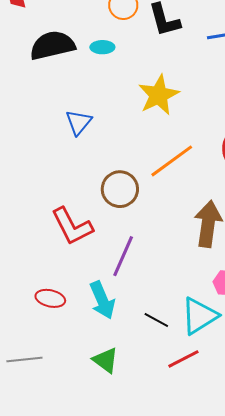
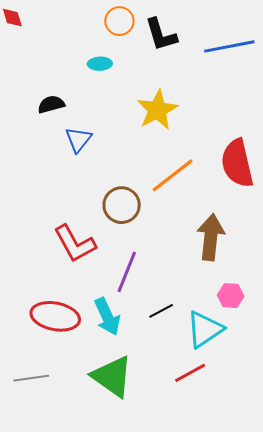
black semicircle: (52, 45) -> (51, 104), moved, size x0.6
red ellipse: (50, 298) -> (55, 316), size x1.6
black line: (156, 320) -> (161, 311), moved, turned -55
green triangle: (105, 360) -> (112, 376), size x1.6

